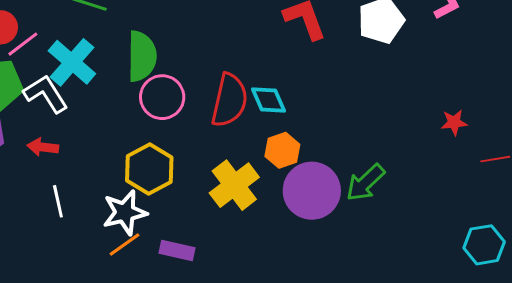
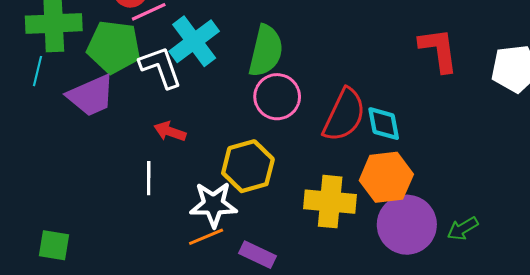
red arrow: (43, 147) -> (170, 131), moved
orange hexagon: (282, 150) -> (386, 177), size x1.4
green arrow: (365, 183) -> (463, 229), size x0.7
yellow cross: (234, 185) -> (330, 202), turned 30

